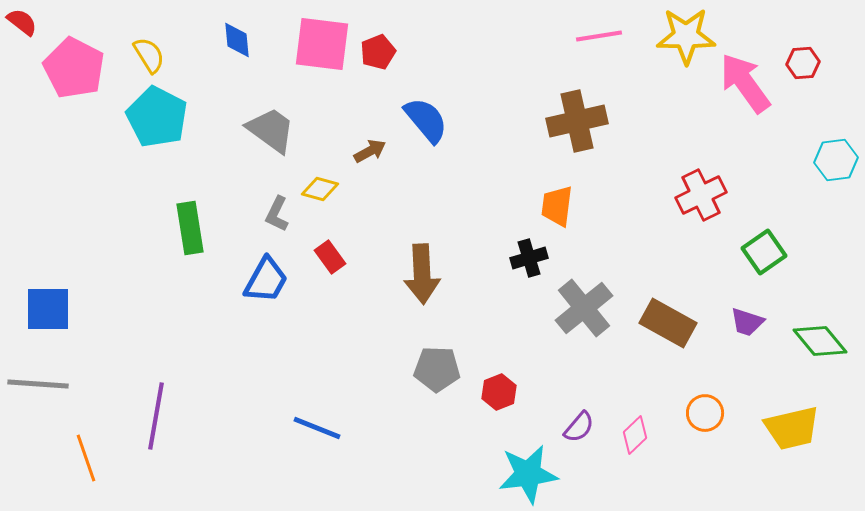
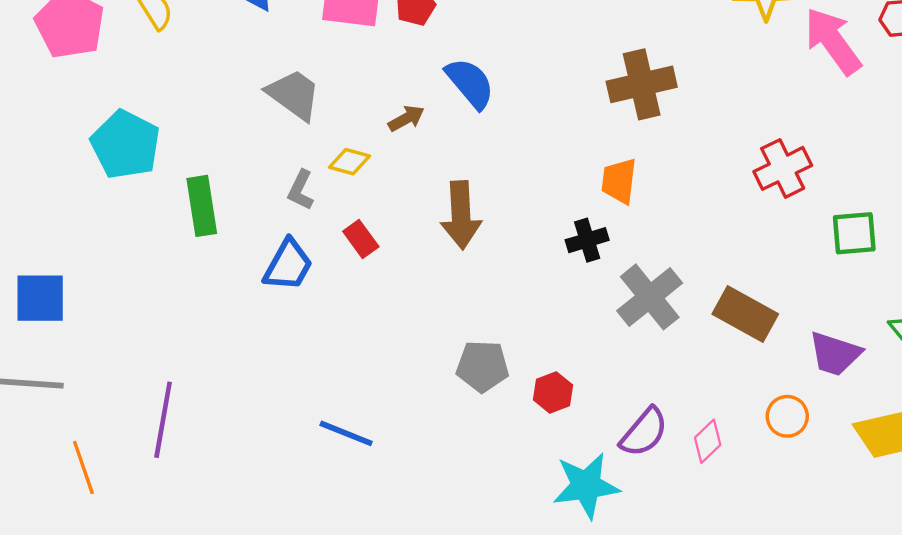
cyan pentagon: (157, 117) -> (126, 145), moved
green square: (764, 252) -> (854, 233), turned 30
brown arrow: (422, 274) -> (461, 215), moved
purple trapezoid: (747, 322) -> (835, 354), moved, size x1.4
purple semicircle: (579, 427) -> (644, 432), size x1.4

